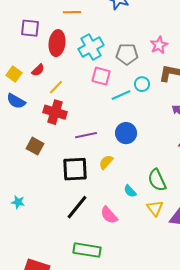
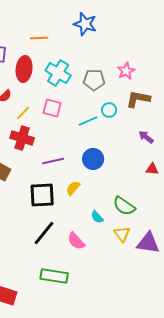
cyan cross: (91, 47) -> (58, 73), turned -30
pink square: (101, 76) -> (52, 108), moved
green semicircle: (157, 180) -> (124, 206), turned -30

